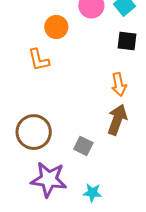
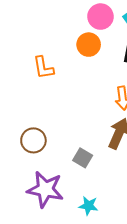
orange circle: (56, 27) -> (89, 45), moved
brown circle: (34, 132) -> (33, 140), size x0.7

